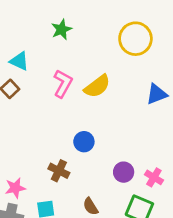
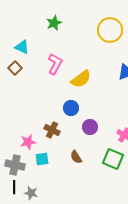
yellow semicircle: (97, 86) -> (81, 79), moved
purple circle: (124, 172) -> (90, 127), moved
pink star: (15, 188) -> (28, 142), moved

